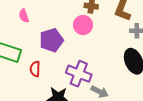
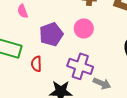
pink circle: (83, 25) -> (84, 28), moved

